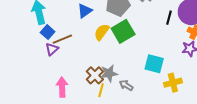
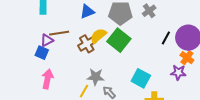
green square: (123, 31) -> (119, 40), turned -35
blue square: (48, 32) -> (42, 53), moved, turned -32
brown cross: (95, 75) -> (87, 44), moved

